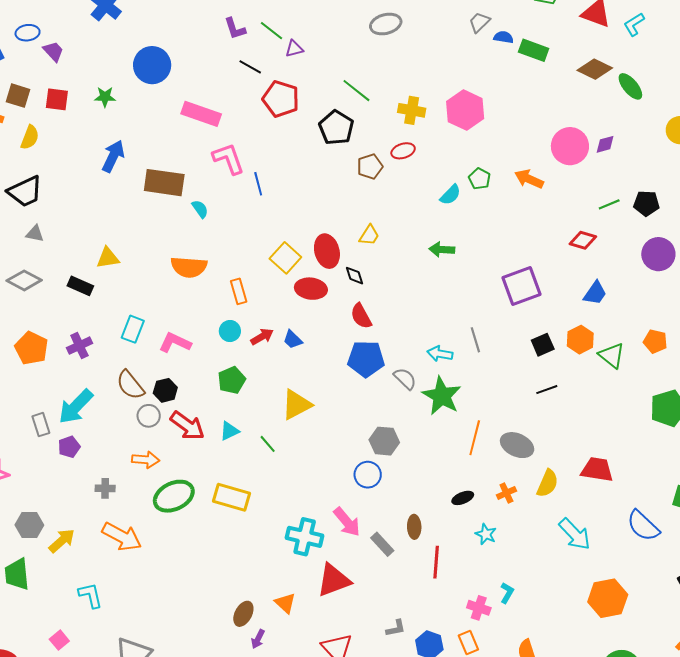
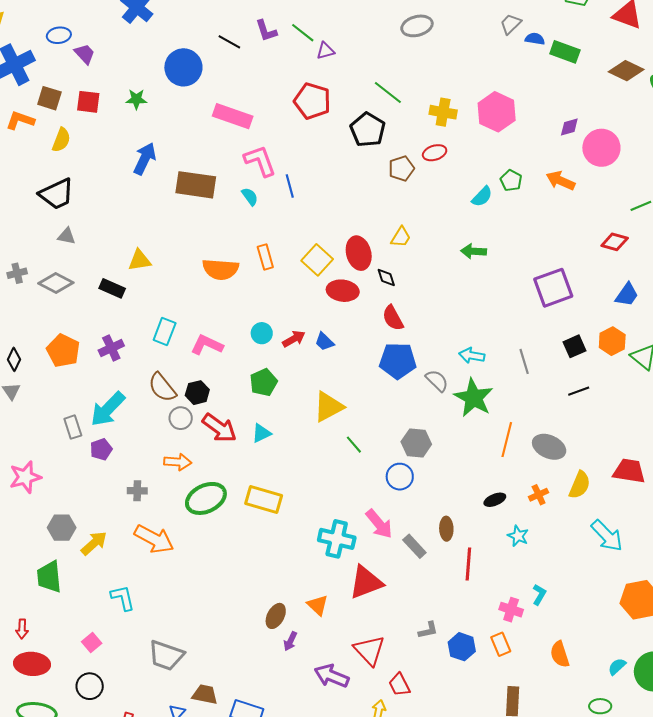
black line: (250, 67) -> (229, 42), moved
purple diamond: (605, 144) -> (569, 127), moved
cyan semicircle: (200, 209) -> (250, 197), moved
orange rectangle: (239, 291) -> (265, 257), moved
gray line: (475, 340) -> (524, 361), moved
green line: (268, 444) -> (354, 445), moved

